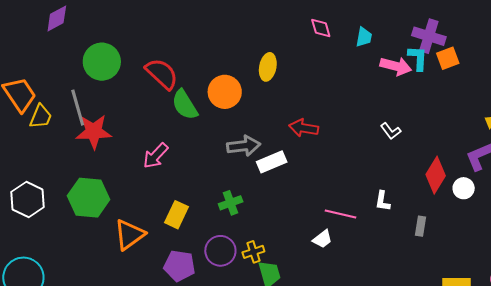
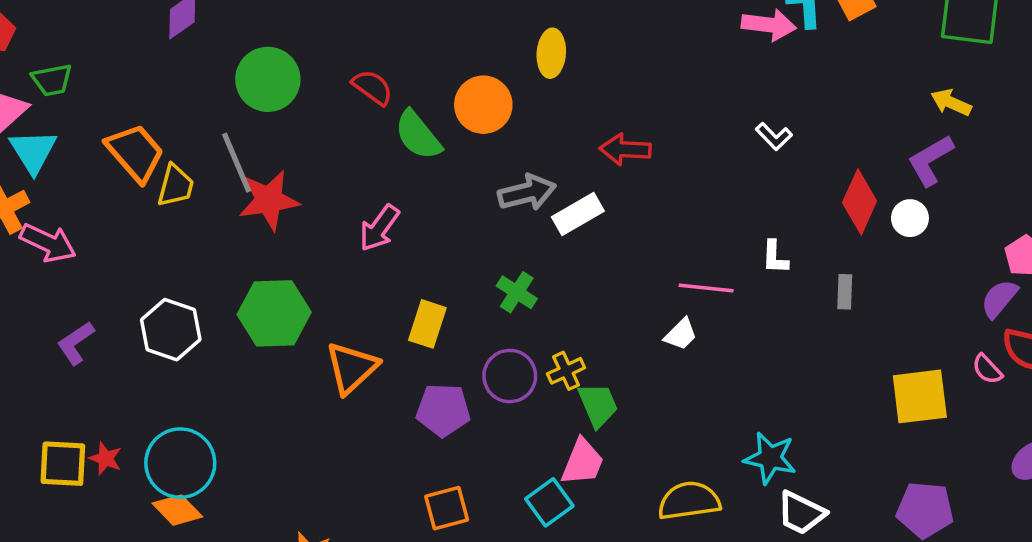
red semicircle: (162, 74) -> (372, 87), size x0.7
green cross: (231, 203) -> (517, 292), turned -30

